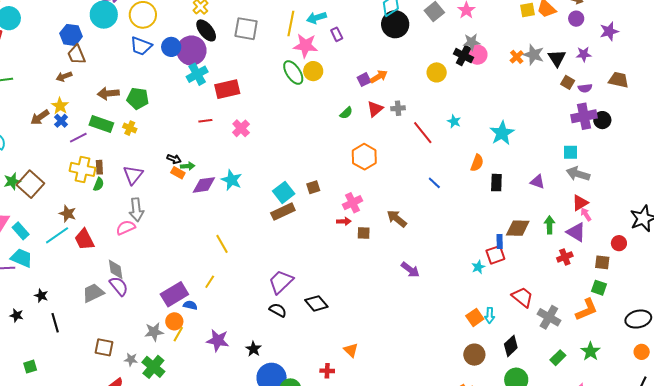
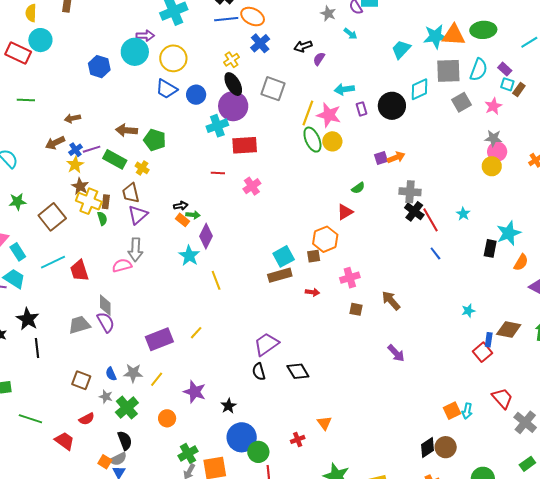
yellow line: (291, 24) -> (308, 113), moved
black circle: (395, 24) -> (392, 106), moved
purple circle: (191, 51) -> (233, 106), moved
brown trapezoid: (76, 55) -> (131, 193), moved
black cross: (463, 56) -> (414, 211), moved
yellow circle: (437, 72) -> (492, 166), moved
brown arrow: (64, 76) -> (72, 118), moved
yellow star: (60, 106) -> (75, 165), moved
gray cross: (398, 108) -> (410, 192), size x1.5
red triangle: (375, 109) -> (345, 212), moved
purple line: (78, 138) -> (92, 149), moved
orange hexagon: (364, 157) -> (325, 239), moved
black arrow: (174, 159) -> (181, 206), turned -40
orange semicircle: (477, 163) -> (521, 262), moved
cyan star: (232, 180) -> (189, 256), moved
blue line: (434, 183) -> (435, 253), moved
black rectangle: (496, 183) -> (490, 248), moved
brown square: (30, 184) -> (52, 217), moved
green semicircle: (99, 184) -> (102, 218), turned -48
purple diamond: (204, 185) -> (206, 236), turned -65
brown star: (68, 214) -> (80, 186), moved
red arrow: (344, 221) -> (312, 292), moved
yellow line: (222, 244) -> (216, 280), moved
red square: (495, 255) -> (483, 352), turned -30
cyan star: (478, 267) -> (468, 311), moved
black star: (41, 296) -> (28, 319), size x1.6
blue semicircle: (190, 305) -> (111, 374), moved, turned -136
black semicircle: (278, 310) -> (259, 372), turned -144
orange circle: (174, 321) -> (167, 418), moved
black diamond: (511, 346) -> (427, 448), moved
red cross: (327, 371) -> (298, 439), turned -32

